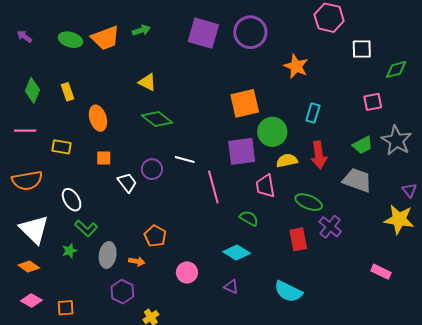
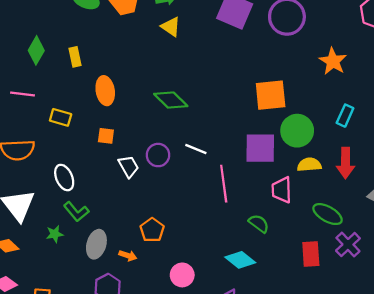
yellow triangle: (147, 82) -> (171, 27), moved

